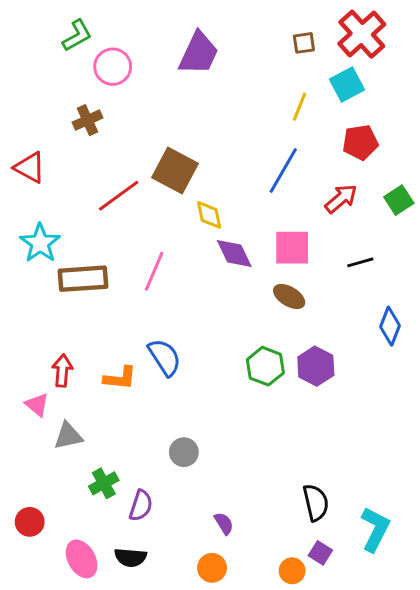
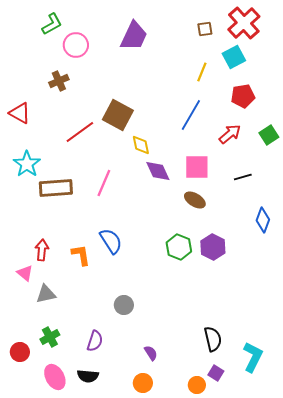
orange L-shape: (120, 378) -> (81, 255), turned -105
green cross: (104, 483) -> (50, 337), moved

